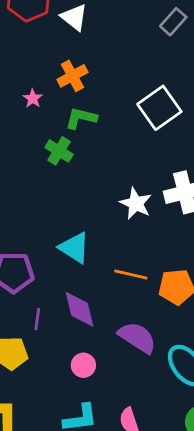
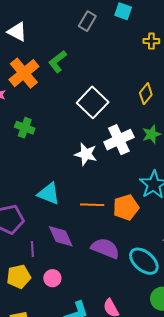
orange cross: (72, 76) -> (24, 73), size x1.4
white square: (159, 108) -> (93, 102), moved
green L-shape: (81, 118) -> (57, 62), moved, turned -40
pink circle: (83, 365) -> (52, 278), moved

